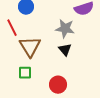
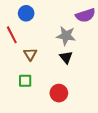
brown triangle: (30, 47) -> (30, 54), size x0.6

